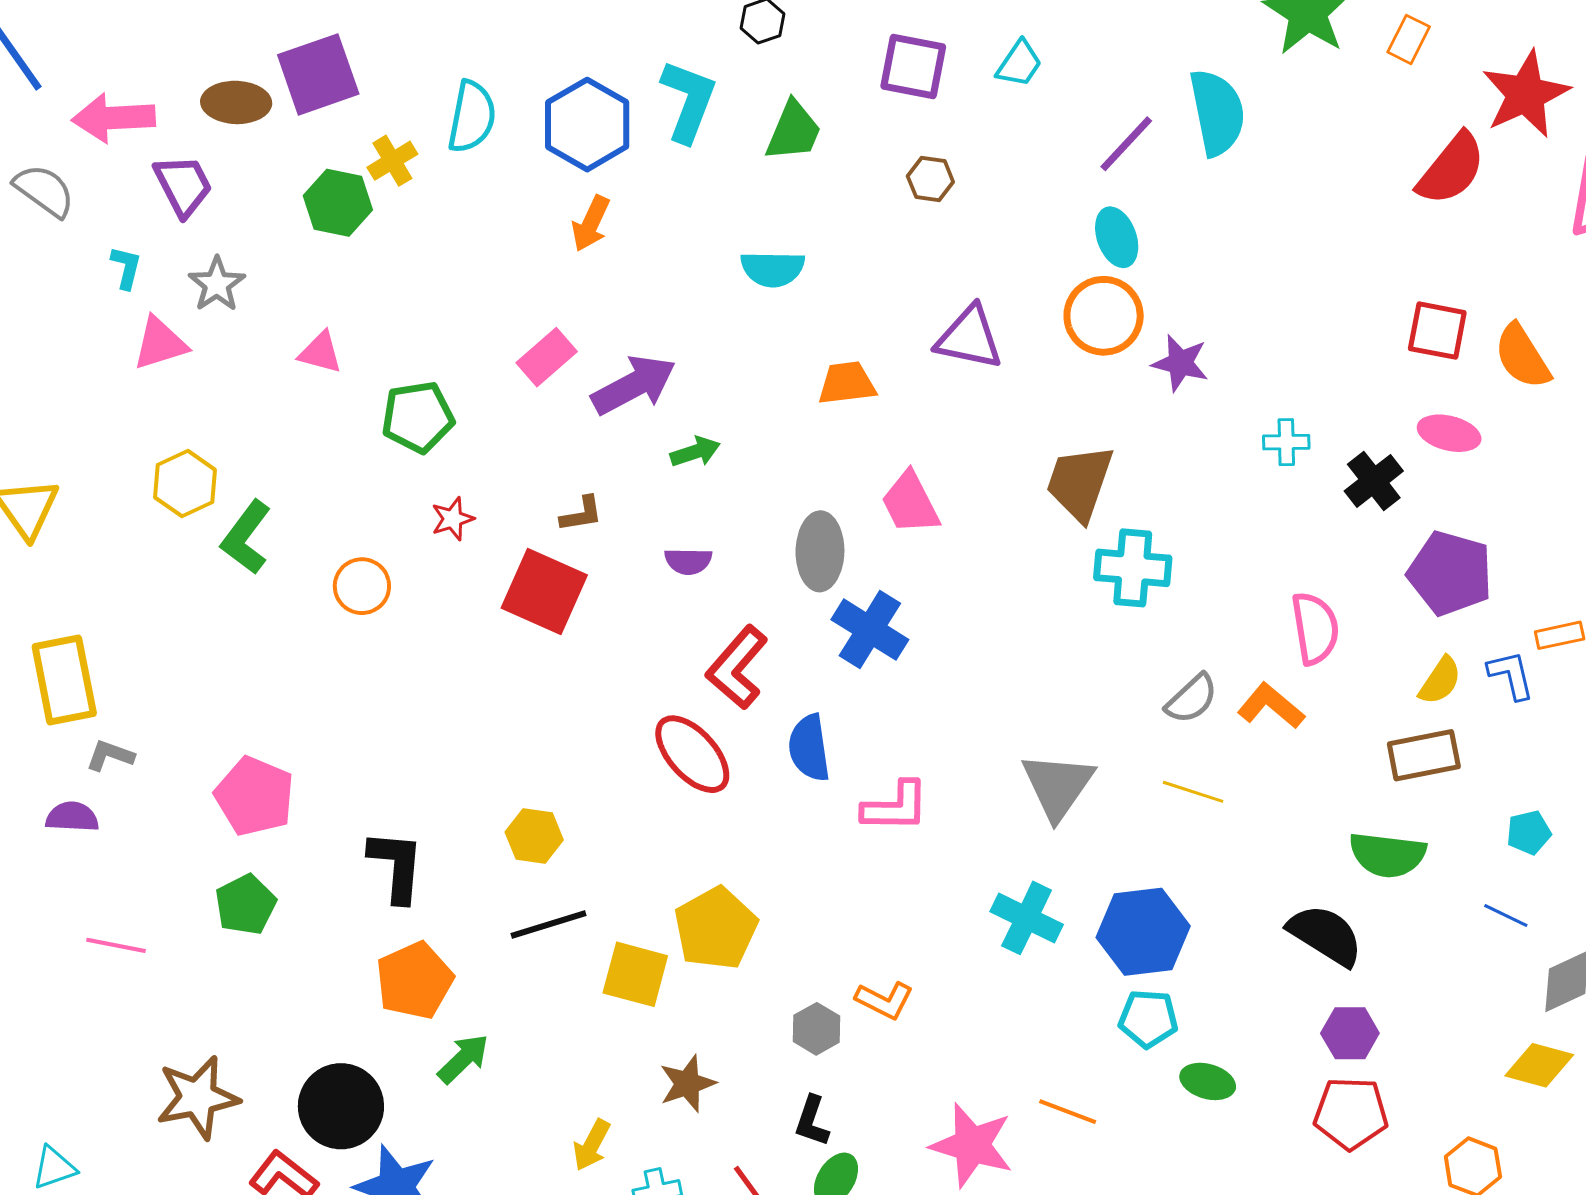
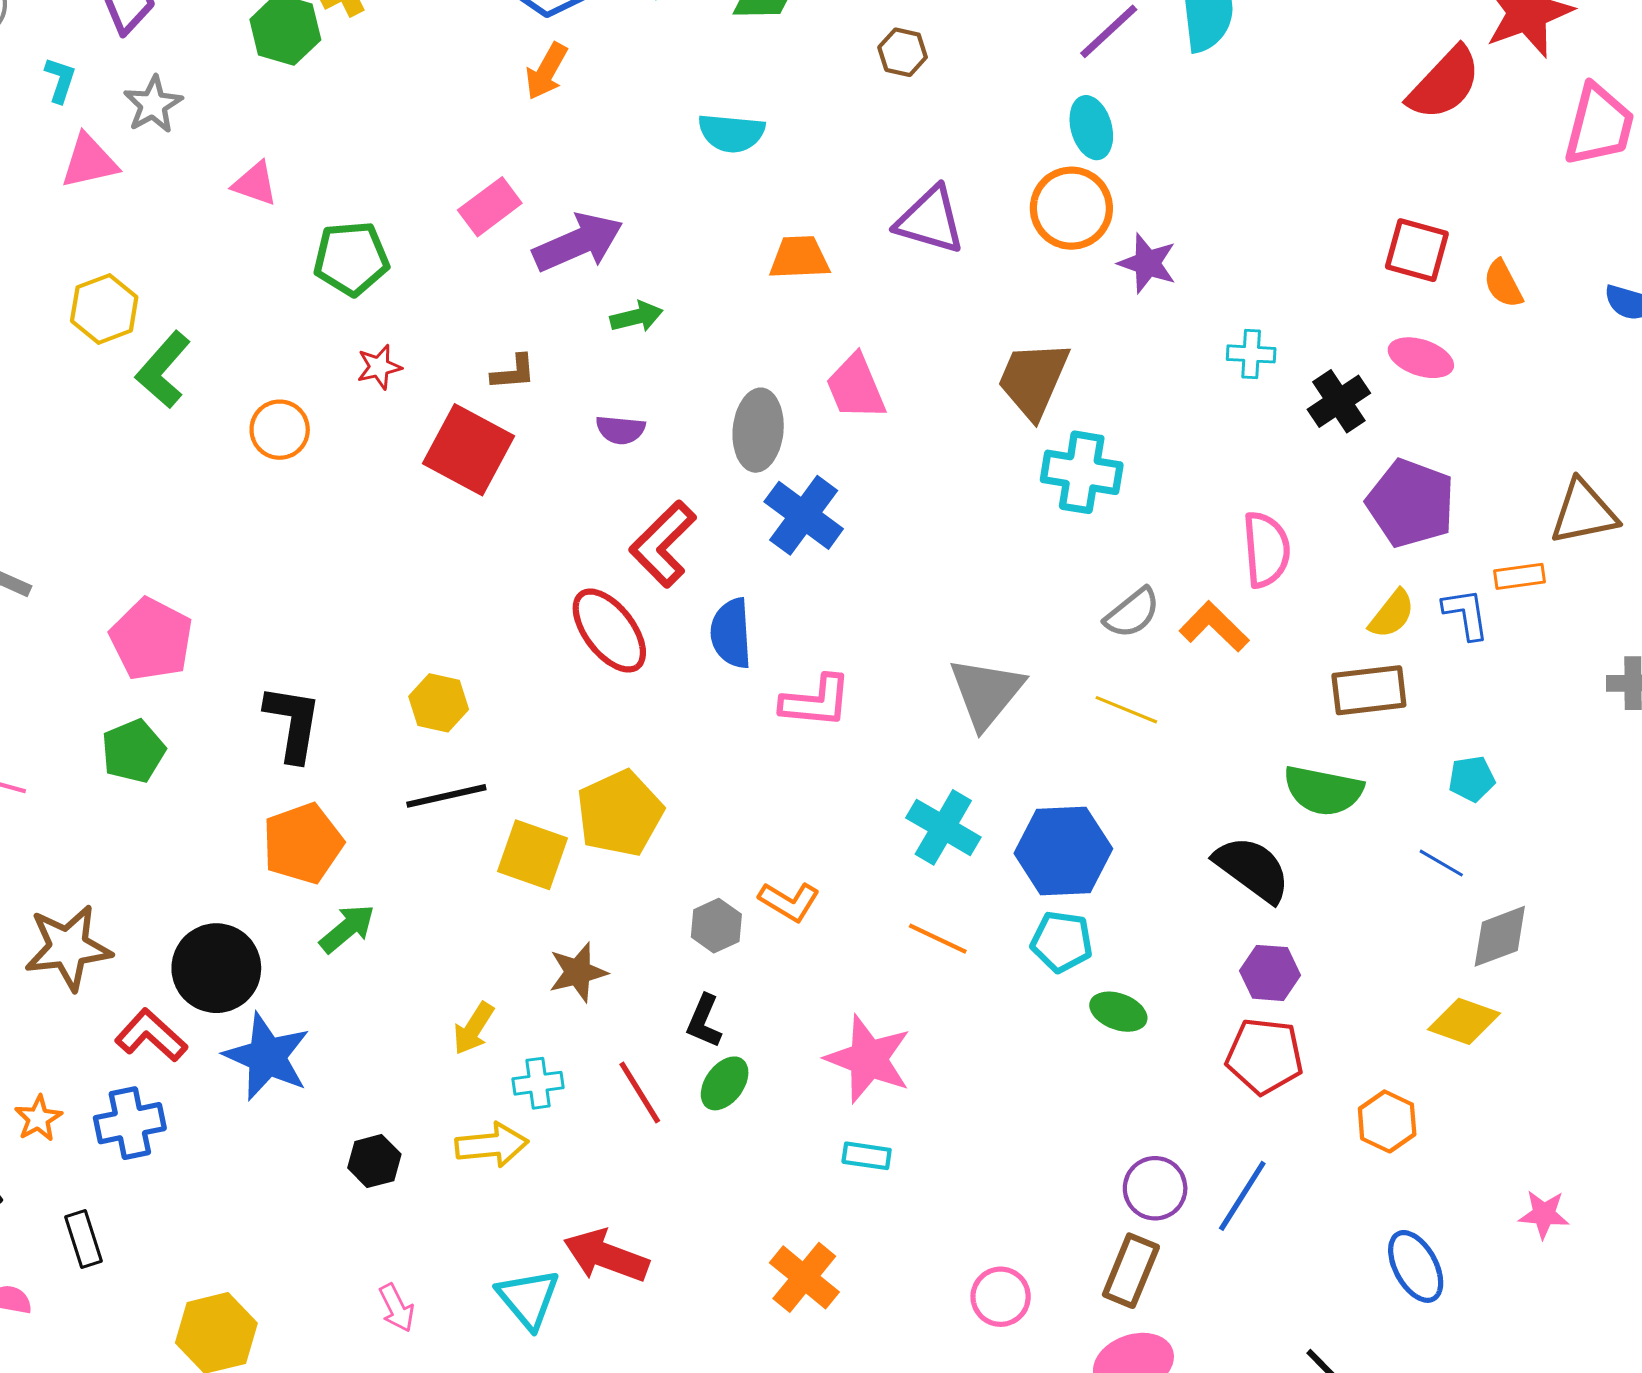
orange semicircle: (1522, 356) -> (1503, 284), size x0.7
orange line: (1068, 1112) -> (938, 939), moved

